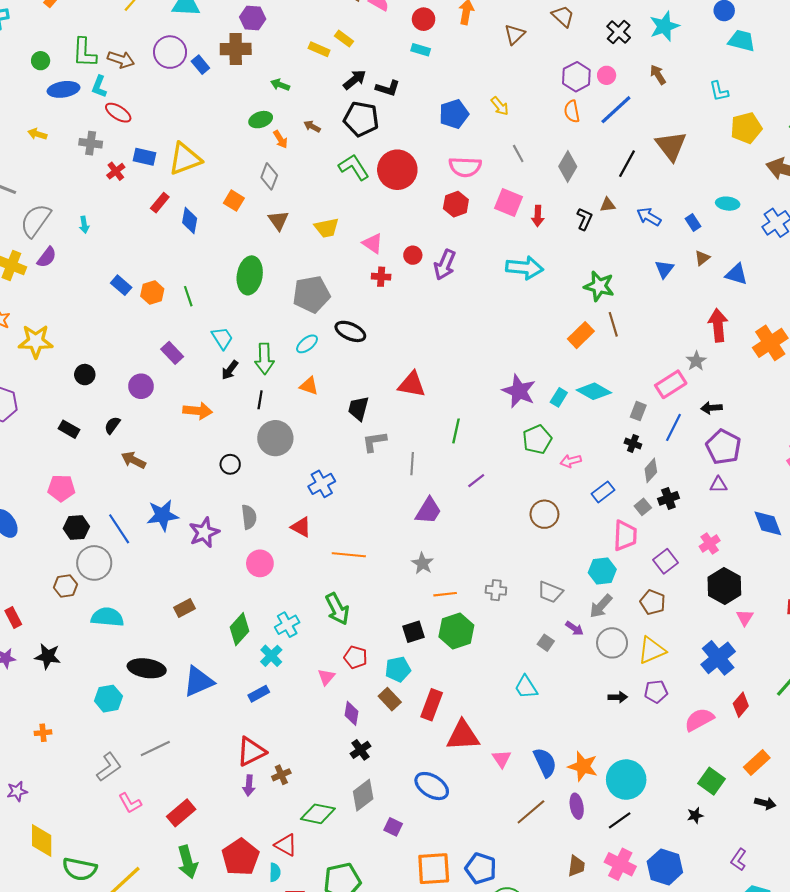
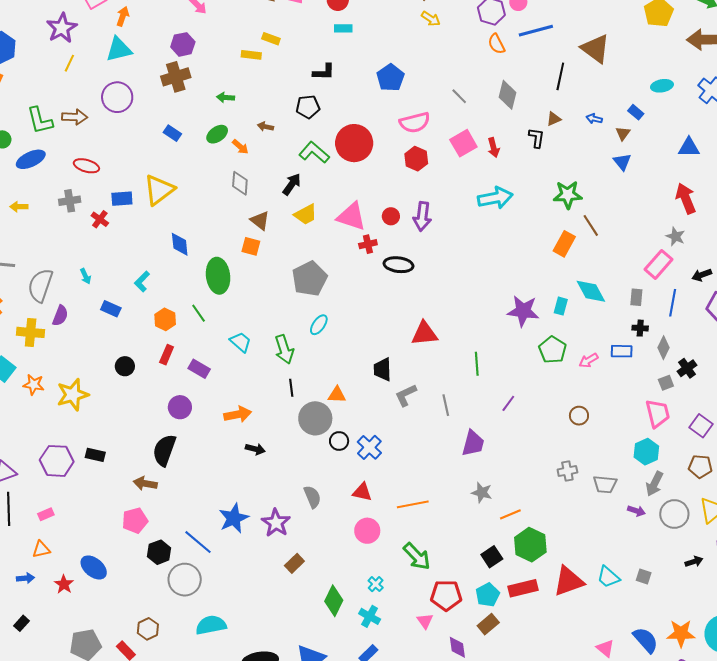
blue rectangle: (200, 65) -> (172, 133), moved
black arrow: (355, 80) -> (292, 184), moved
cyan L-shape: (99, 87) -> (142, 282), moved, turned 40
yellow arrow: (500, 106) -> (431, 19), moved
blue line: (616, 110) -> (536, 31), turned 44
black pentagon: (361, 119) -> (308, 107), size x0.7
orange square: (234, 201) -> (251, 246), moved
red rectangle: (160, 203) -> (167, 355), moved
pink square: (509, 203) -> (463, 143), turned -36
blue arrow: (649, 217) -> (594, 119), size x0.7
pink triangle: (373, 243) -> (351, 216), size x1.5
brown triangle: (702, 258) -> (623, 133), moved
green ellipse: (250, 275) -> (218, 276), moved
blue rectangle: (121, 285) -> (111, 309), moved
black ellipse: (350, 331) -> (398, 265), moved
black arrow: (230, 370) -> (255, 449), moved, turned -96
black circle: (85, 375) -> (125, 366), moved
orange triangle: (309, 386) -> (337, 395), moved
cyan diamond: (594, 391) -> (591, 291), turned 48
black semicircle: (112, 425) -> (164, 450), size x1.8
black rectangle: (69, 429) -> (95, 455), moved
brown arrow: (133, 460) -> (145, 483), moved
black circle: (230, 464) -> (339, 441), moved
blue rectangle: (603, 492) -> (622, 351), moved, turned 55
gray square: (643, 507) -> (666, 383), turned 35
brown circle: (544, 514) -> (579, 416), size x0.7
pink circle: (260, 563) -> (367, 531), moved
brown hexagon: (66, 586) -> (148, 629), moved
gray cross: (496, 590) -> (567, 471), moved
brown rectangle: (185, 608) -> (294, 563), moved
cyan cross: (287, 625) -> (376, 584), size x0.7
gray square: (546, 643) -> (644, 577), moved
red pentagon: (356, 657) -> (446, 595), size x1.4
brown rectangle: (390, 699) -> (488, 624), turned -70
red rectangle: (432, 705) -> (523, 588), moved, turned 72
red triangle: (463, 736) -> (568, 581), moved

